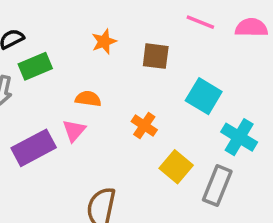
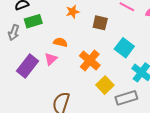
orange cross: (144, 126) -> (90, 60), size x1.5
purple rectangle: (34, 148) -> (27, 66), turned -30
gray rectangle: (217, 186) -> (126, 98), turned 45

